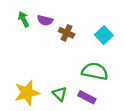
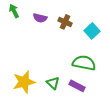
green arrow: (24, 19) -> (14, 11), moved
brown cross: (67, 33) -> (65, 22), moved

